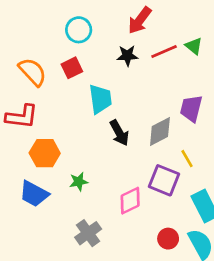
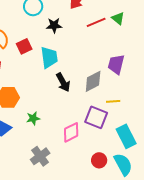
black star: (127, 56) -> (54, 25), moved
red square: (72, 68) -> (24, 46), moved
yellow line: (187, 159) -> (113, 101), turned -64

